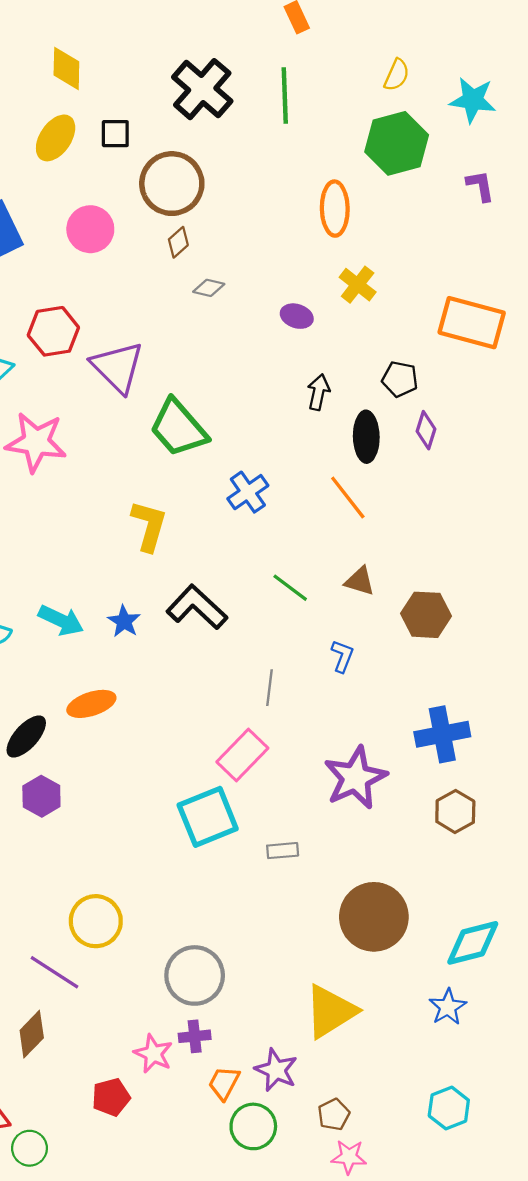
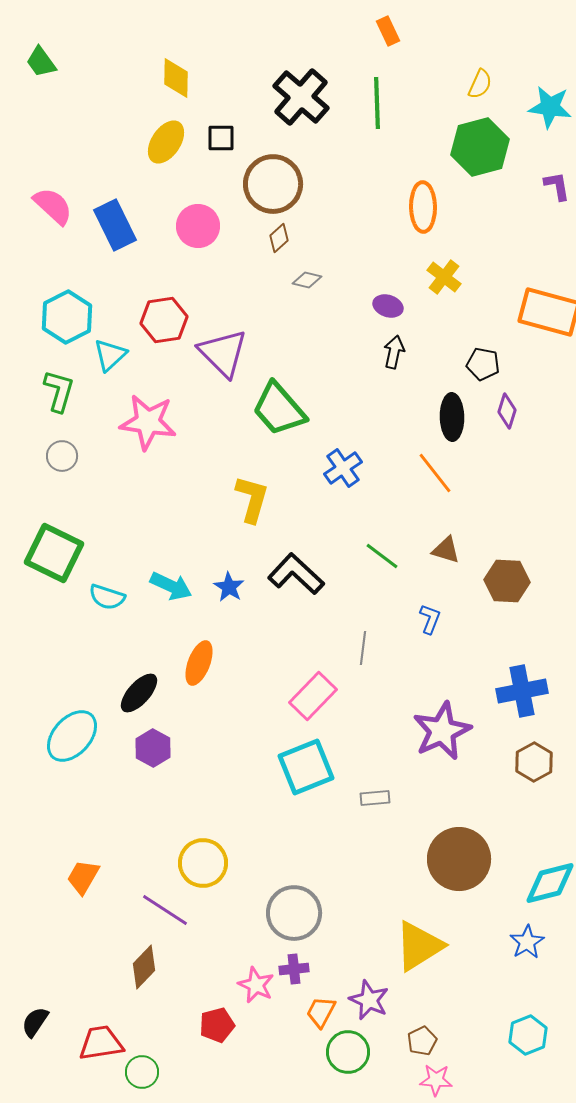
black arrow: (318, 392) -> (394, 352), moved
orange ellipse: (91, 704) -> (199, 663), turned -51
pink rectangle: (242, 755) -> (313, 696), moved

